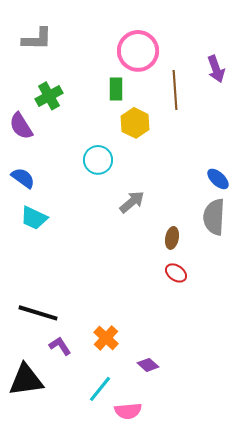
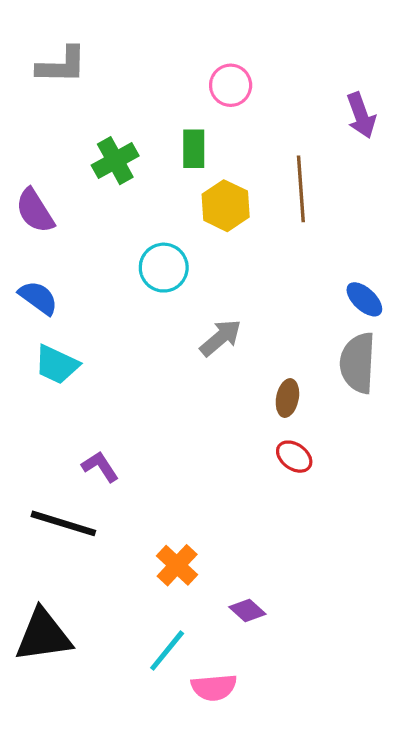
pink circle: (138, 51) -> (231, 85), size x0.6
brown line: (175, 90) -> (301, 189), moved
green cross: (49, 96) -> (115, 161), moved
purple L-shape: (60, 346) -> (100, 467), moved

